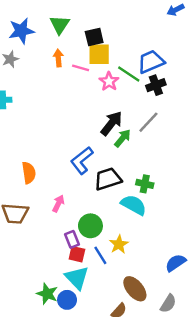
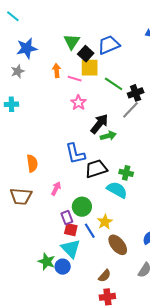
green triangle: (60, 25) -> (72, 42), moved
black square: (94, 37) -> (86, 54), turned -35
blue trapezoid: (151, 62) -> (109, 45), moved
pink star: (109, 81) -> (78, 103), moved
gray line: (148, 122) -> (130, 110), moved
green arrow: (123, 138) -> (108, 136), turned 35
blue L-shape: (82, 160) -> (75, 154), turned -65
brown ellipse: (135, 289) -> (118, 245), moved

